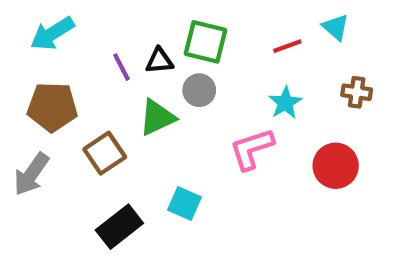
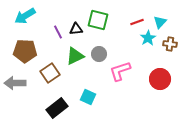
cyan triangle: (336, 27) -> (160, 22), moved, turned 32
gray circle: (199, 90) -> (99, 54), moved
cyan star: (285, 103) -> (148, 38), moved
gray arrow: (31, 174) -> (15, 83), turned 55

